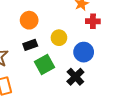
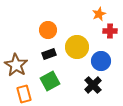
yellow circle: (59, 38) -> (77, 47), size x1.5
green square: (45, 64) -> (50, 81), moved

